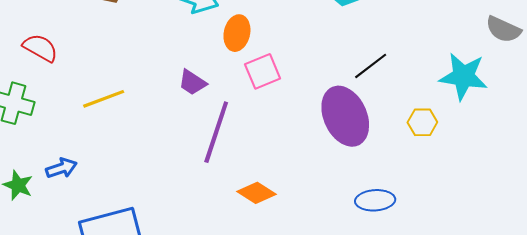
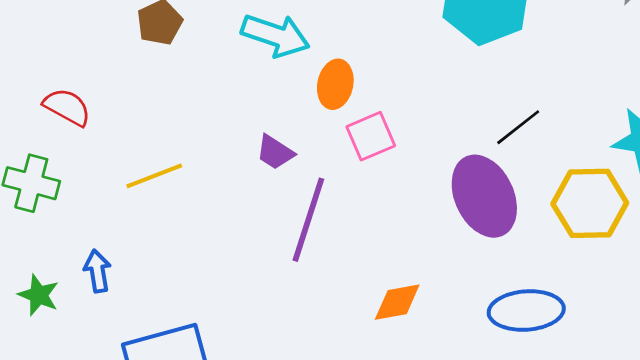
yellow hexagon: (422, 122) -> (590, 203), size x1.8
blue arrow: (61, 168) -> (97, 271), turned -80
orange diamond: (256, 193) -> (397, 302), moved, turned -42
blue ellipse: (375, 200) -> (526, 311), size x1.4

